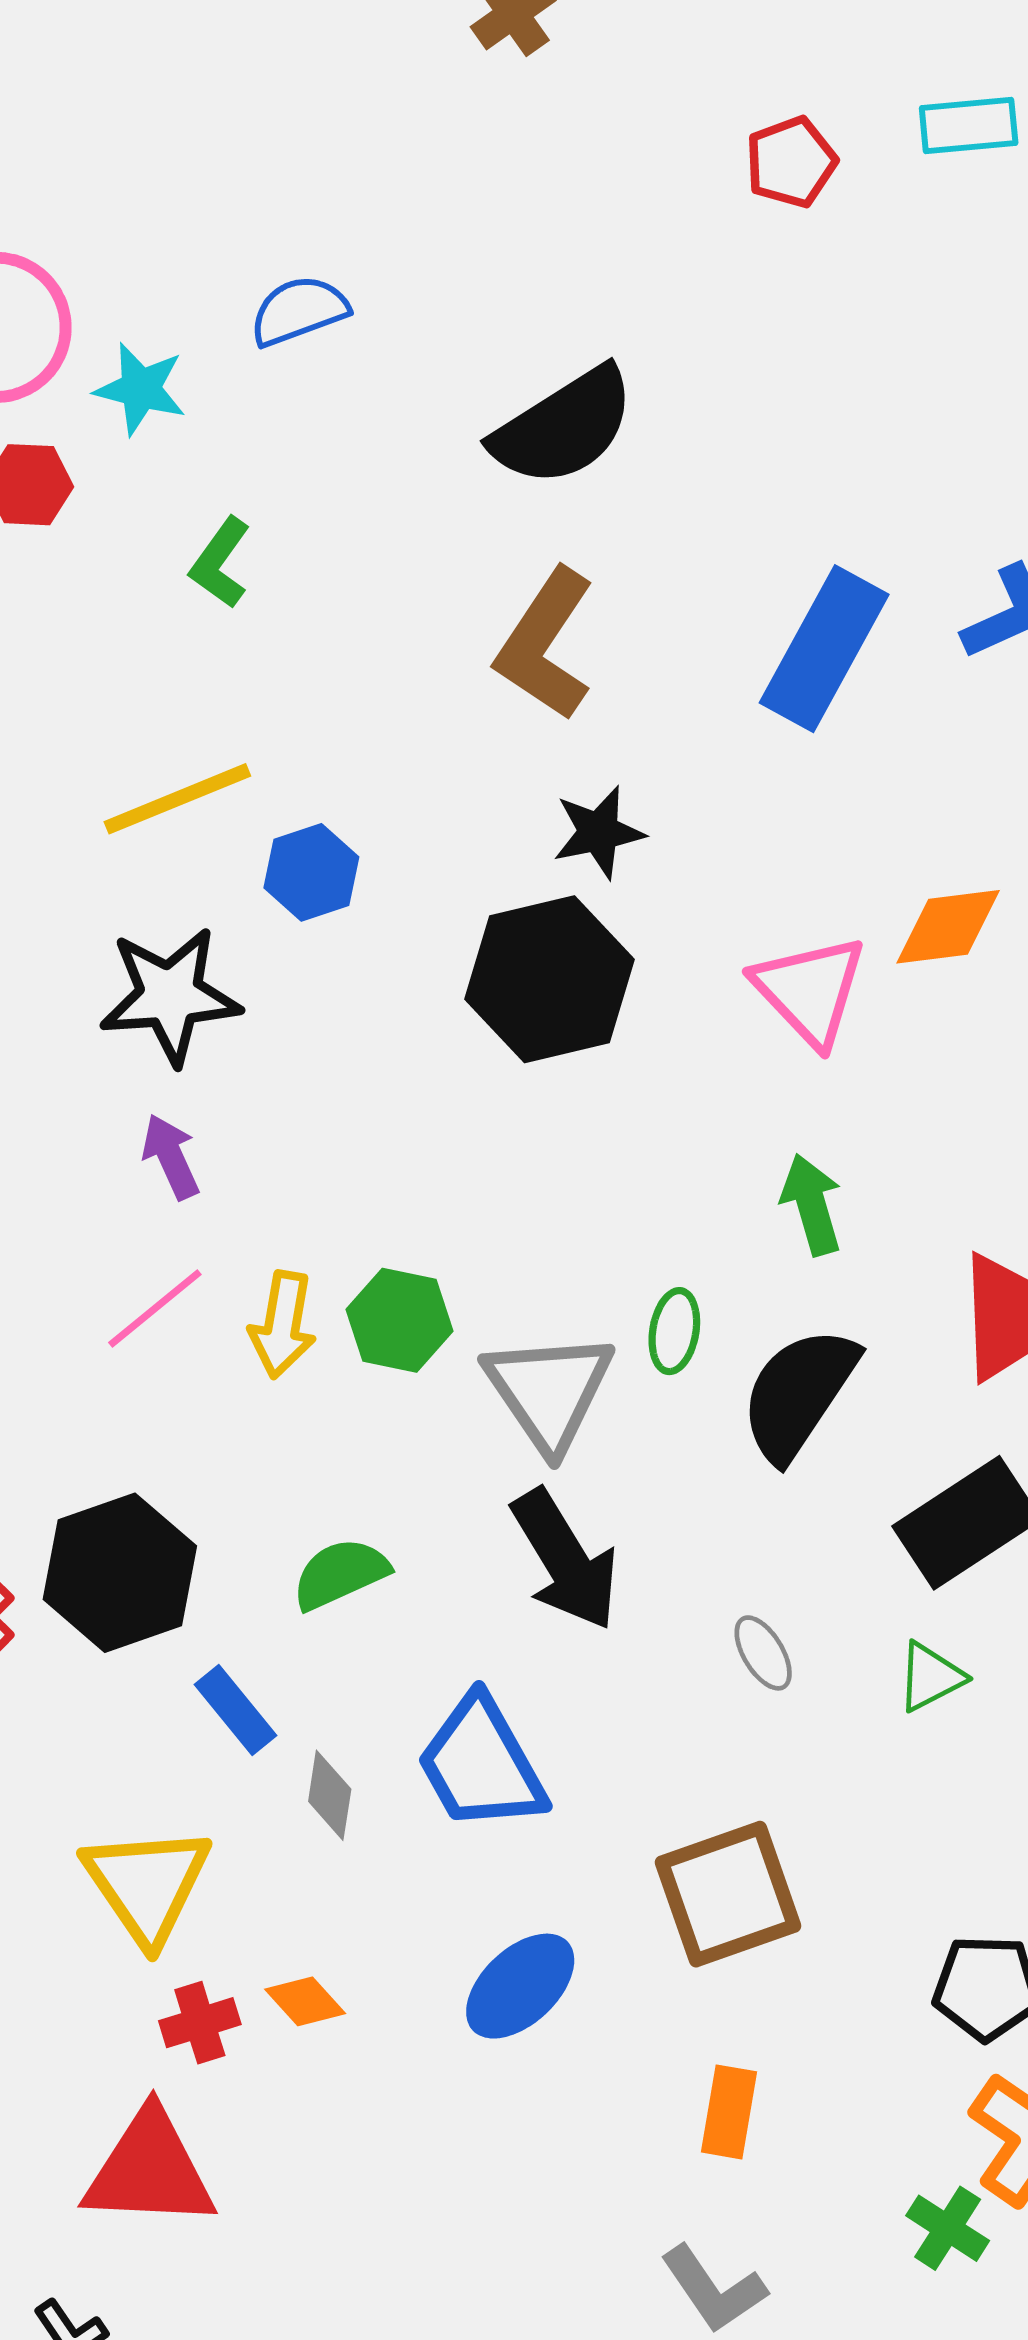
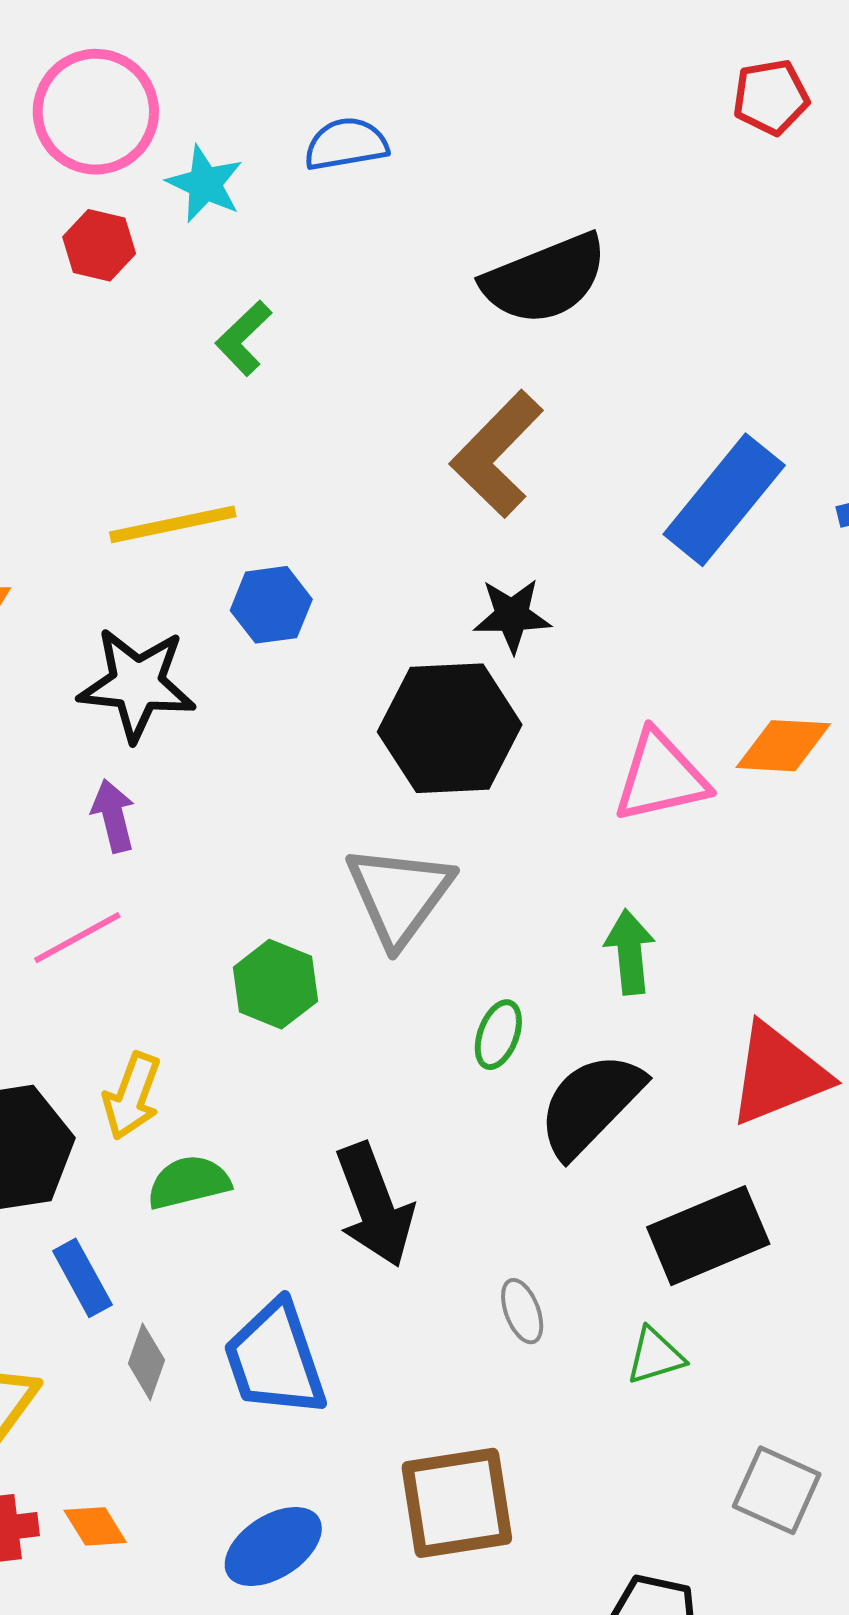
pink triangle: (810, 990) -> (661, 777), turned 50
yellow arrow: (283, 1325) -> (132, 1096), moved
gray triangle: (549, 1391) -> (399, 895), moved

